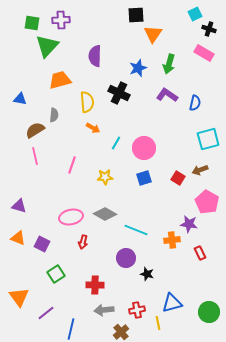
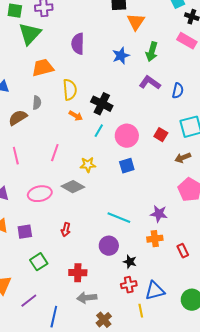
black cross: (119, 93) -> (102, 104), moved
pink line: (35, 156) -> (16, 156), moved
red square: (178, 178) -> (161, 135), moved
gray diamond: (105, 214) -> (73, 187), moved
pink ellipse: (71, 217) -> (40, 194), moved
purple star: (189, 224) -> (159, 214), moved
orange cross: (172, 240) -> (155, 239), moved
purple square: (42, 244) -> (25, 232), turned -35
red rectangle: (200, 253) -> (183, 251), moved
red cross: (137, 310) -> (129, 285), moved

